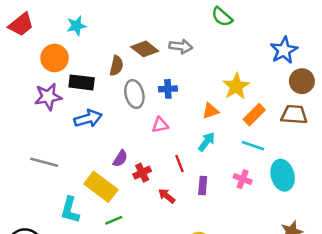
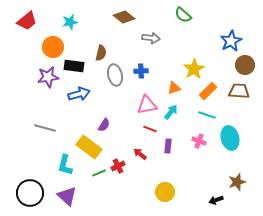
brown diamond: (145, 49) -> (124, 17), moved
pink triangle: (160, 125) -> (147, 105), moved, size x1.5
red line: (179, 164) -> (150, 129), turned -48
red cross: (142, 173) -> (118, 166), moved

